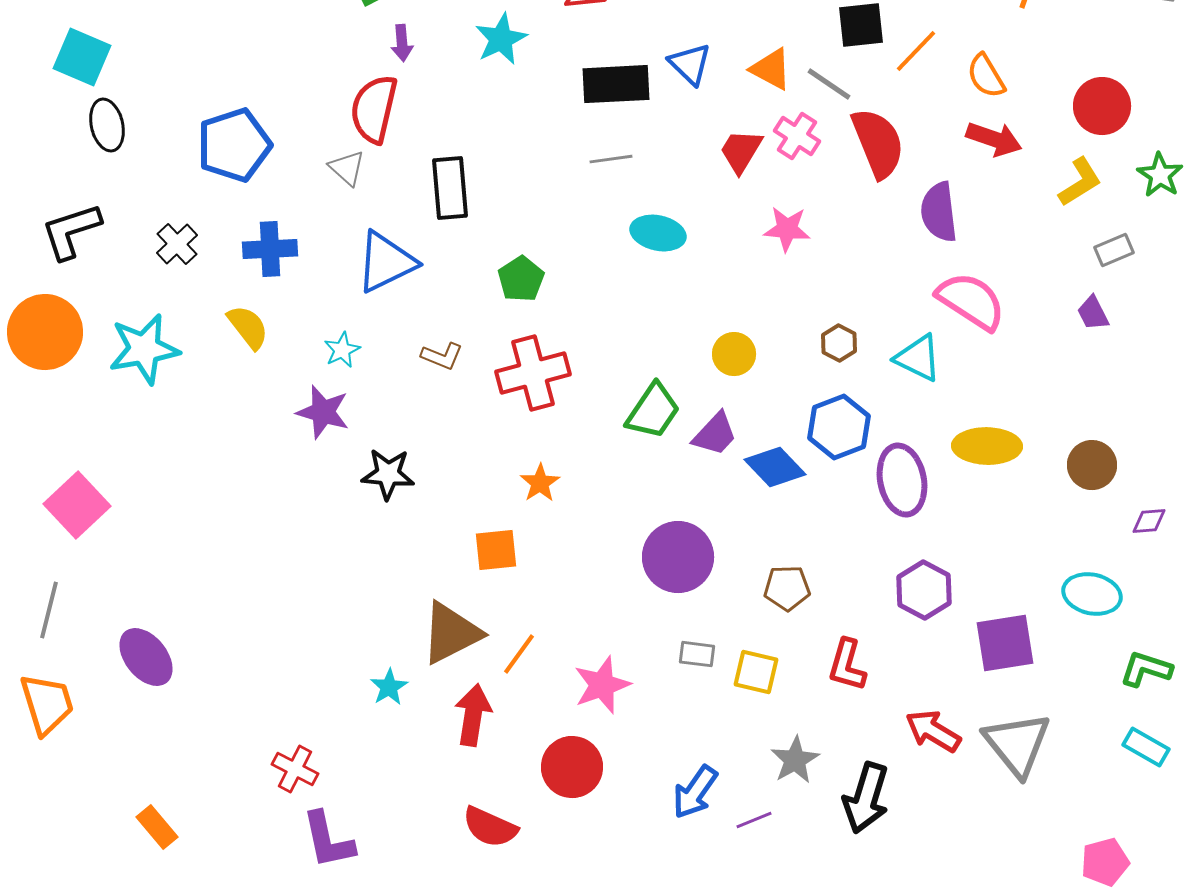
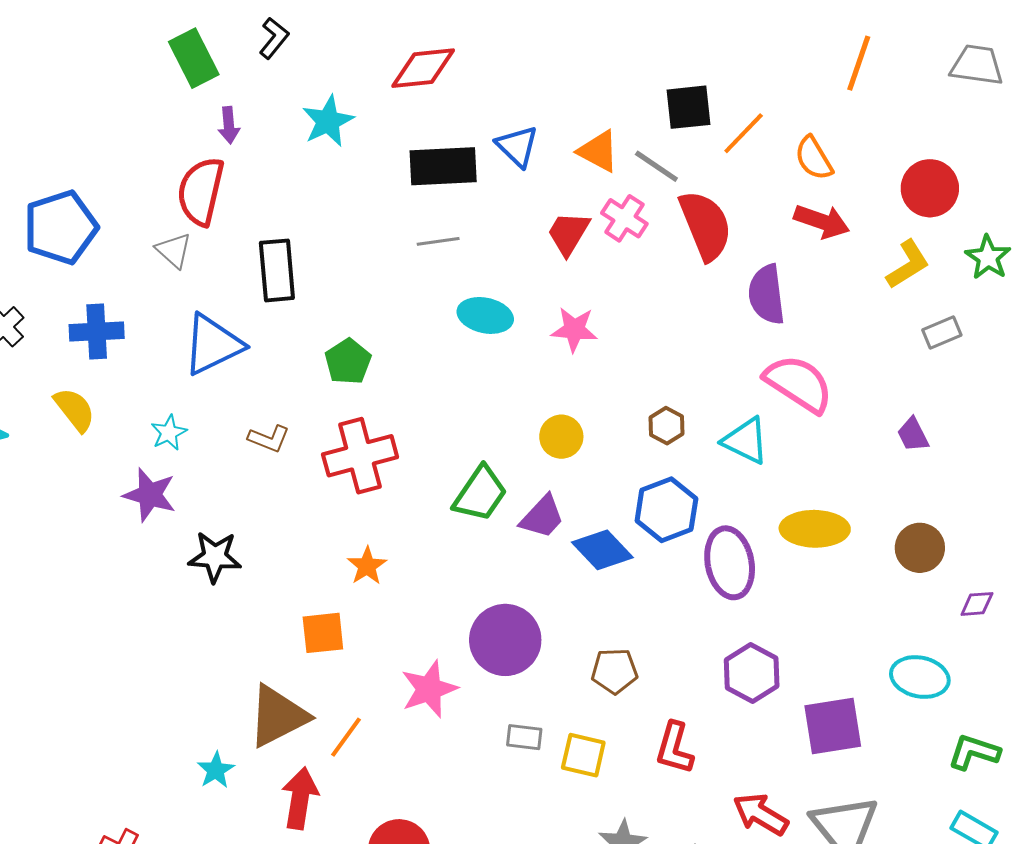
pink star: (787, 229) -> (574, 329), moved
purple trapezoid: (1093, 313) -> (913, 435), moved
pink star: (602, 685) -> (429, 689), moved

